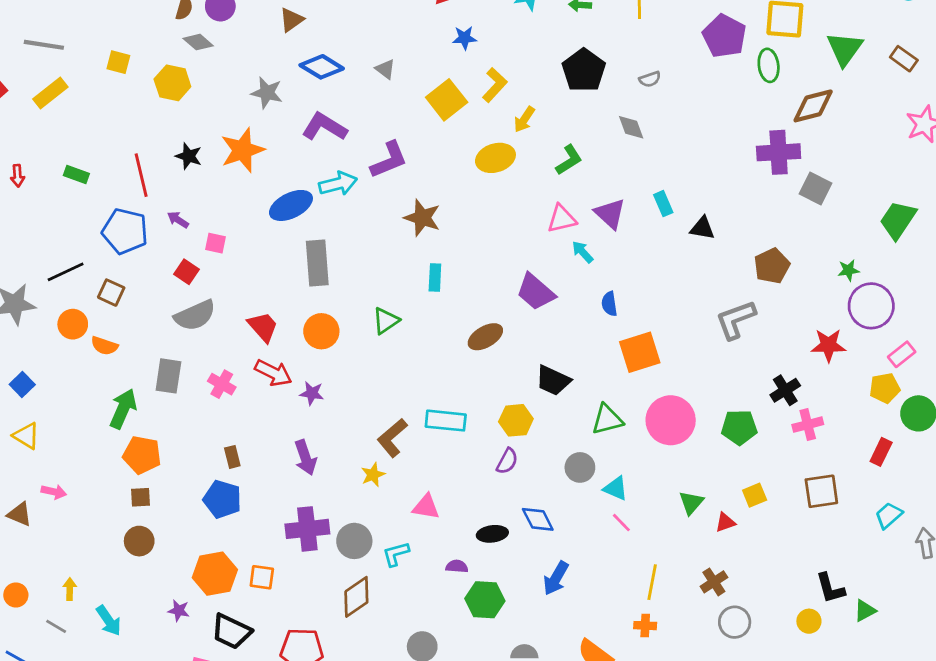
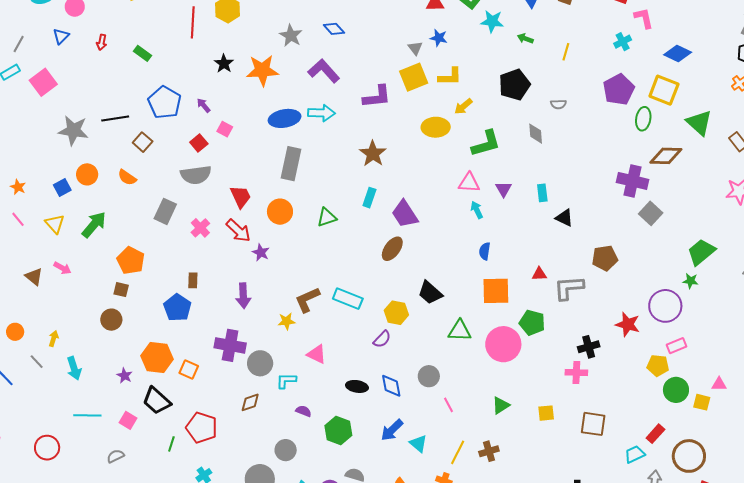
green triangle: (845, 49) -> (699, 123), turned -40
blue diamond: (322, 67) -> (334, 29), size x0.7
gray triangle: (385, 69) -> (415, 48), moved
yellow L-shape: (495, 85) -> (450, 77), turned 30
purple L-shape: (389, 160) -> (377, 97), moved
green L-shape: (569, 160) -> (486, 144), size x1.4
red line: (141, 175) -> (193, 22), moved
purple triangle: (610, 214) -> (503, 189), size x0.7
green star: (849, 270) -> (691, 281), moved
purple trapezoid: (536, 292) -> (405, 214), moved
orange circle: (73, 324) -> (87, 174), moved
brown ellipse: (485, 337) -> (392, 249), turned -40
green arrow: (123, 409) -> (94, 225), moved
pink cross: (808, 425) -> (576, 372), moved
green pentagon: (739, 427) -> (532, 323), moved
red rectangle: (881, 452) -> (655, 434), moved
gray circle: (580, 467) -> (429, 376), moved
cyan triangle: (616, 488) -> (418, 443), moved
red triangle: (725, 522) -> (539, 274), moved
purple semicircle: (457, 566) -> (304, 411), moved
brown cross: (714, 582) -> (489, 451), moved
brown diamond: (356, 597) -> (250, 402), size x0.7

